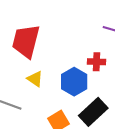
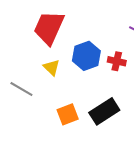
blue hexagon: (74, 82) -> (86, 56), moved

